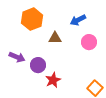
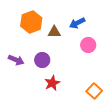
brown triangle: (55, 38) -> (54, 32), moved
purple circle: (38, 65) -> (42, 60), moved

